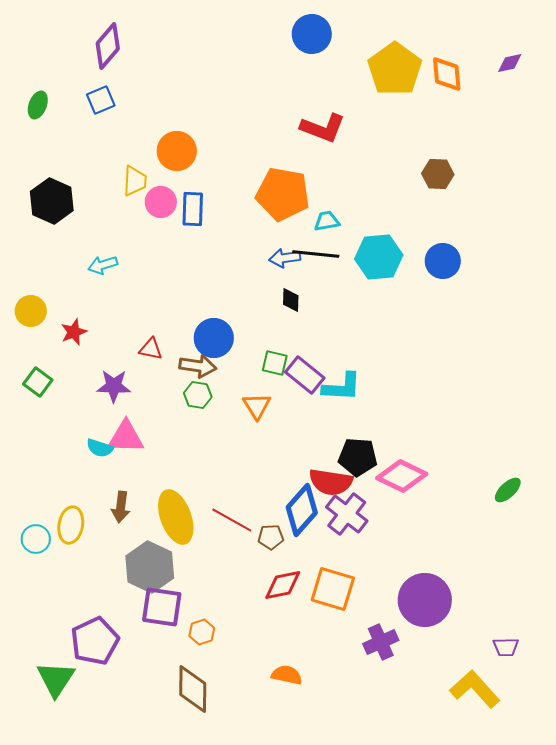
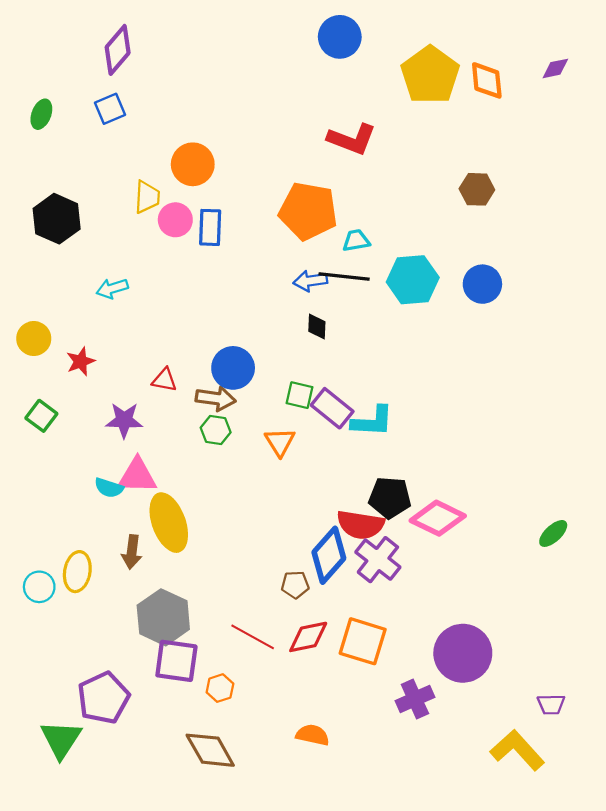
yellow ellipse: (176, 517) -> (169, 523), moved
red line: (232, 520) -> (253, 637), moved
brown diamond: (193, 689) -> (210, 750), turned -30

